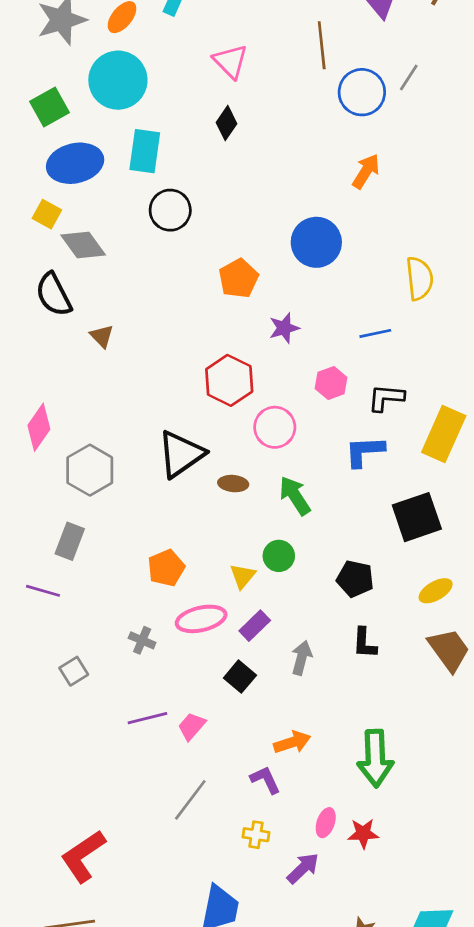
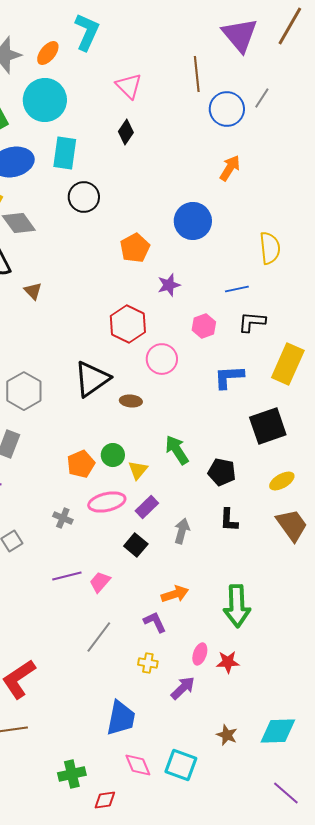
black L-shape: (386, 398) -> (252, 322), moved
green arrow: (295, 496) -> (177, 450), moved
green circle: (279, 556) -> (113, 455), moved

